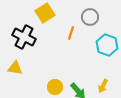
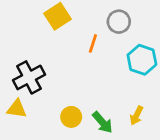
black cross: (24, 37) -> (29, 77), moved, turned 35
yellow triangle: (15, 68) -> (17, 109), moved

